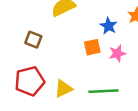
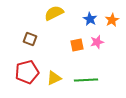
blue star: (109, 26) -> (90, 19), moved
pink star: (117, 53) -> (97, 42), moved

